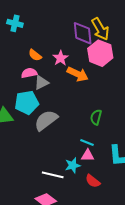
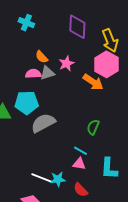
purple diamond: (83, 33) -> (77, 27), moved
orange arrow: (78, 74) -> (93, 82), moved
gray triangle: (41, 83) -> (47, 73), moved
cyan star: (73, 165) -> (58, 179), moved

